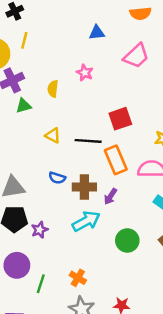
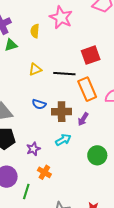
pink star: (85, 73) -> (61, 17), size x1.6
yellow triangle: (53, 135) -> (35, 69), turned -48
cyan arrow: (86, 221) -> (63, 140), size x0.7
purple star: (40, 230) -> (33, 149), moved
orange cross: (78, 278) -> (44, 172), moved

